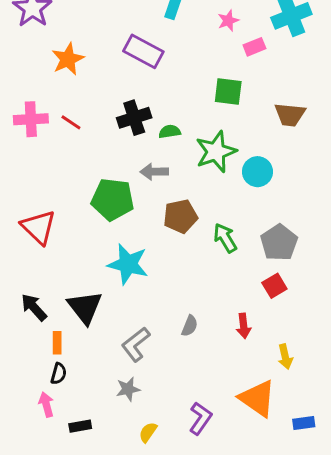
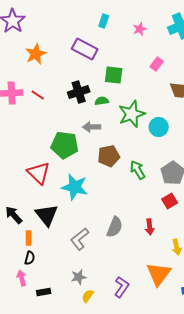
pink rectangle: (254, 47) -> (157, 64), moved, turned -32
green square: (228, 91) -> (114, 75), moved
red triangle: (39, 227) -> (39, 173), moved
gray semicircle: (190, 326) -> (115, 227), size x1.5
gray star: (128, 389) -> (79, 277), moved
orange triangle: (257, 398) -> (159, 274), turned 32

